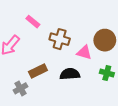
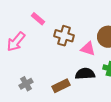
brown rectangle: (38, 71) -> (61, 86), moved
black semicircle: (70, 74) -> (85, 74), moved

